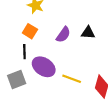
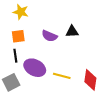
orange square: (30, 31) -> (18, 36), turned -32
purple semicircle: (63, 35) -> (49, 36), turned 84

